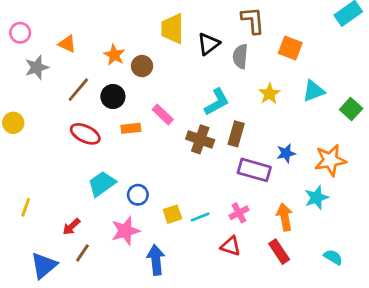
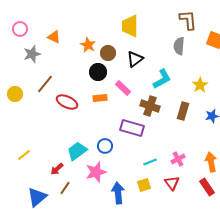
black triangle: (208, 44) -> (135, 59), moved
brown line: (78, 90) -> (45, 84), moved
yellow star: (269, 94) -> (200, 85), moved
black circle: (113, 96) -> (98, 72), moved
brown rectangle: (236, 134) -> (183, 111), moved
purple rectangle: (254, 170) -> (132, 128), moved
cyan trapezoid: (102, 184) -> (77, 151), moved
yellow line: (26, 207) -> (24, 155), turned 32
yellow square: (172, 214) -> (144, 185), moved
red triangle: (231, 246) -> (172, 183), turned 35

